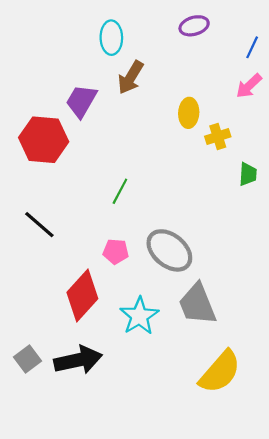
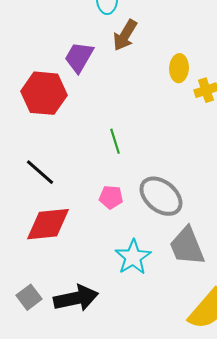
green line: (120, 191) -> (115, 141), turned -45
red diamond: (82, 296) -> (48, 224), moved, turned 42

